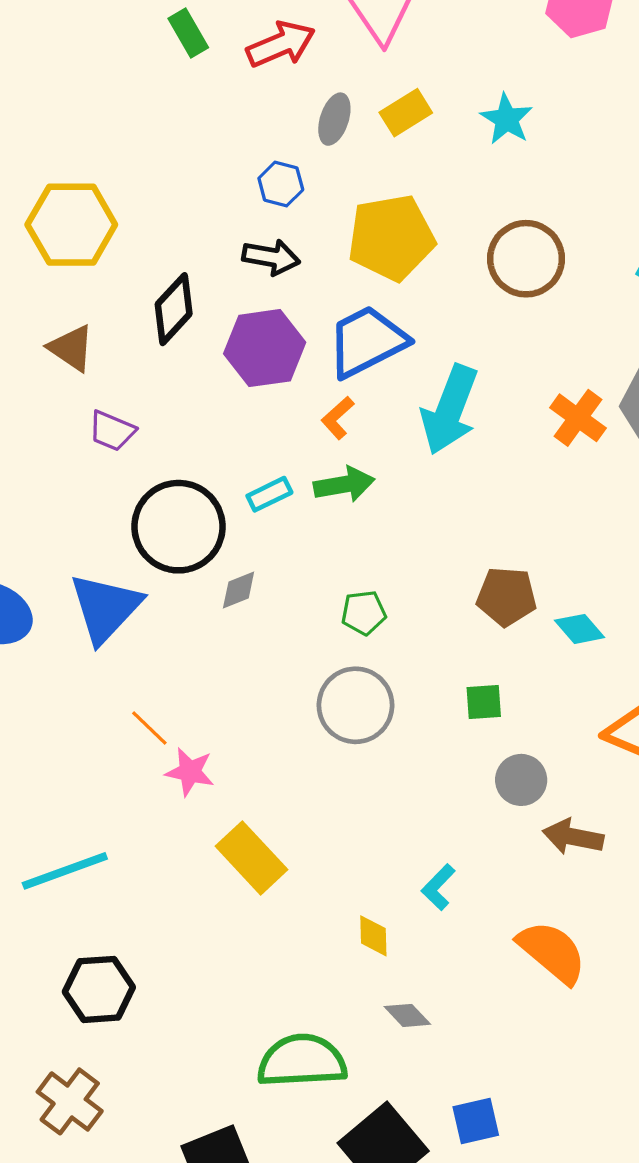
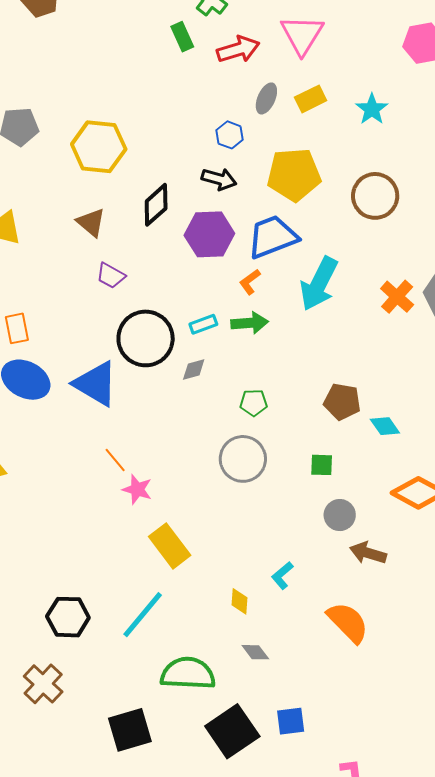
gray diamond: (239, 590) -> (194, 370), moved
blue triangle: (105, 608) -> (96, 384), turned -48
cyan line: (65, 871) -> (143, 615), moved, turned -36

